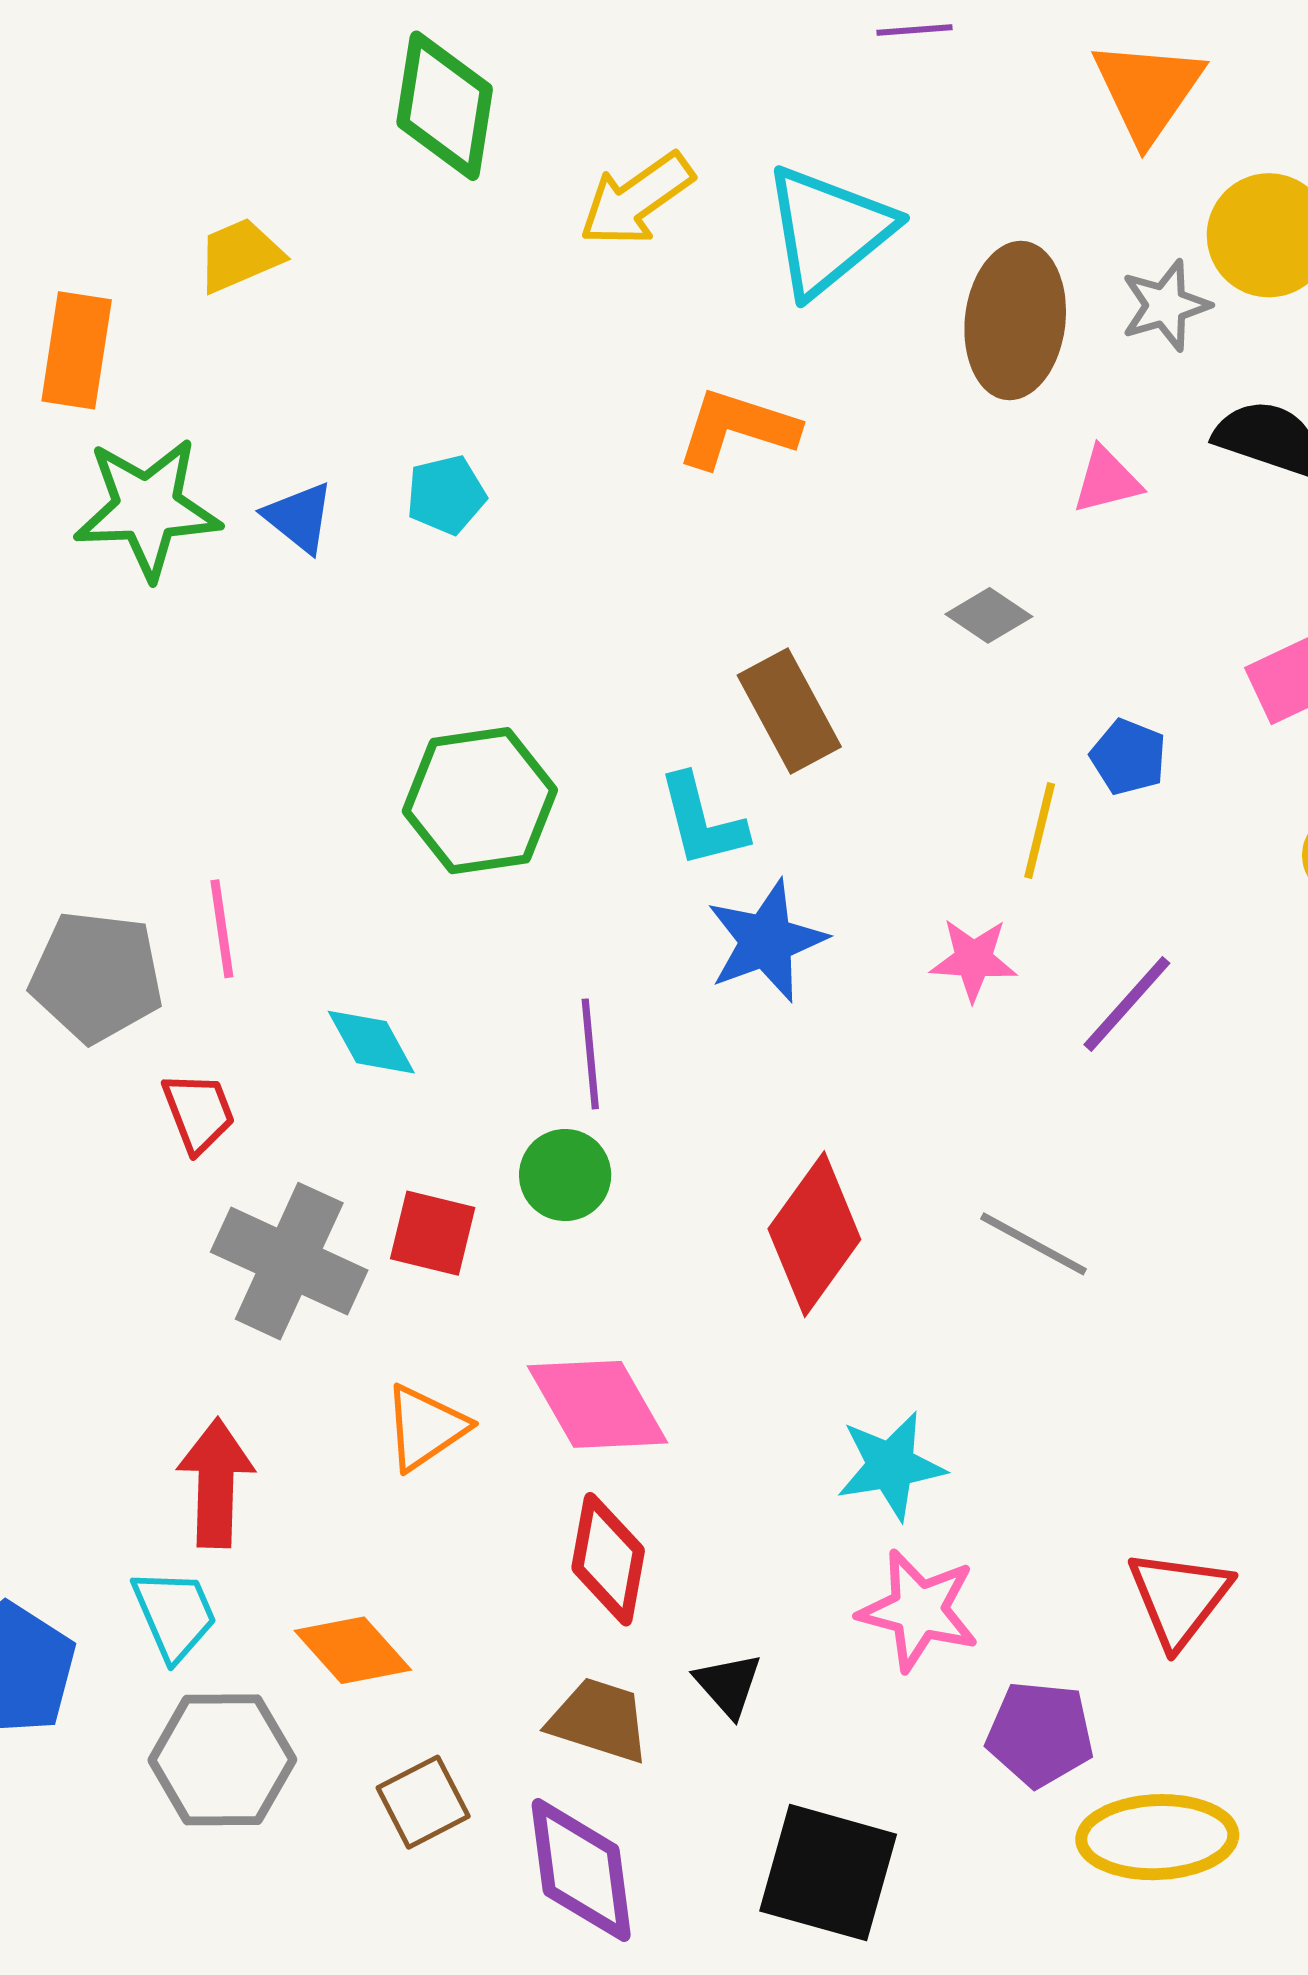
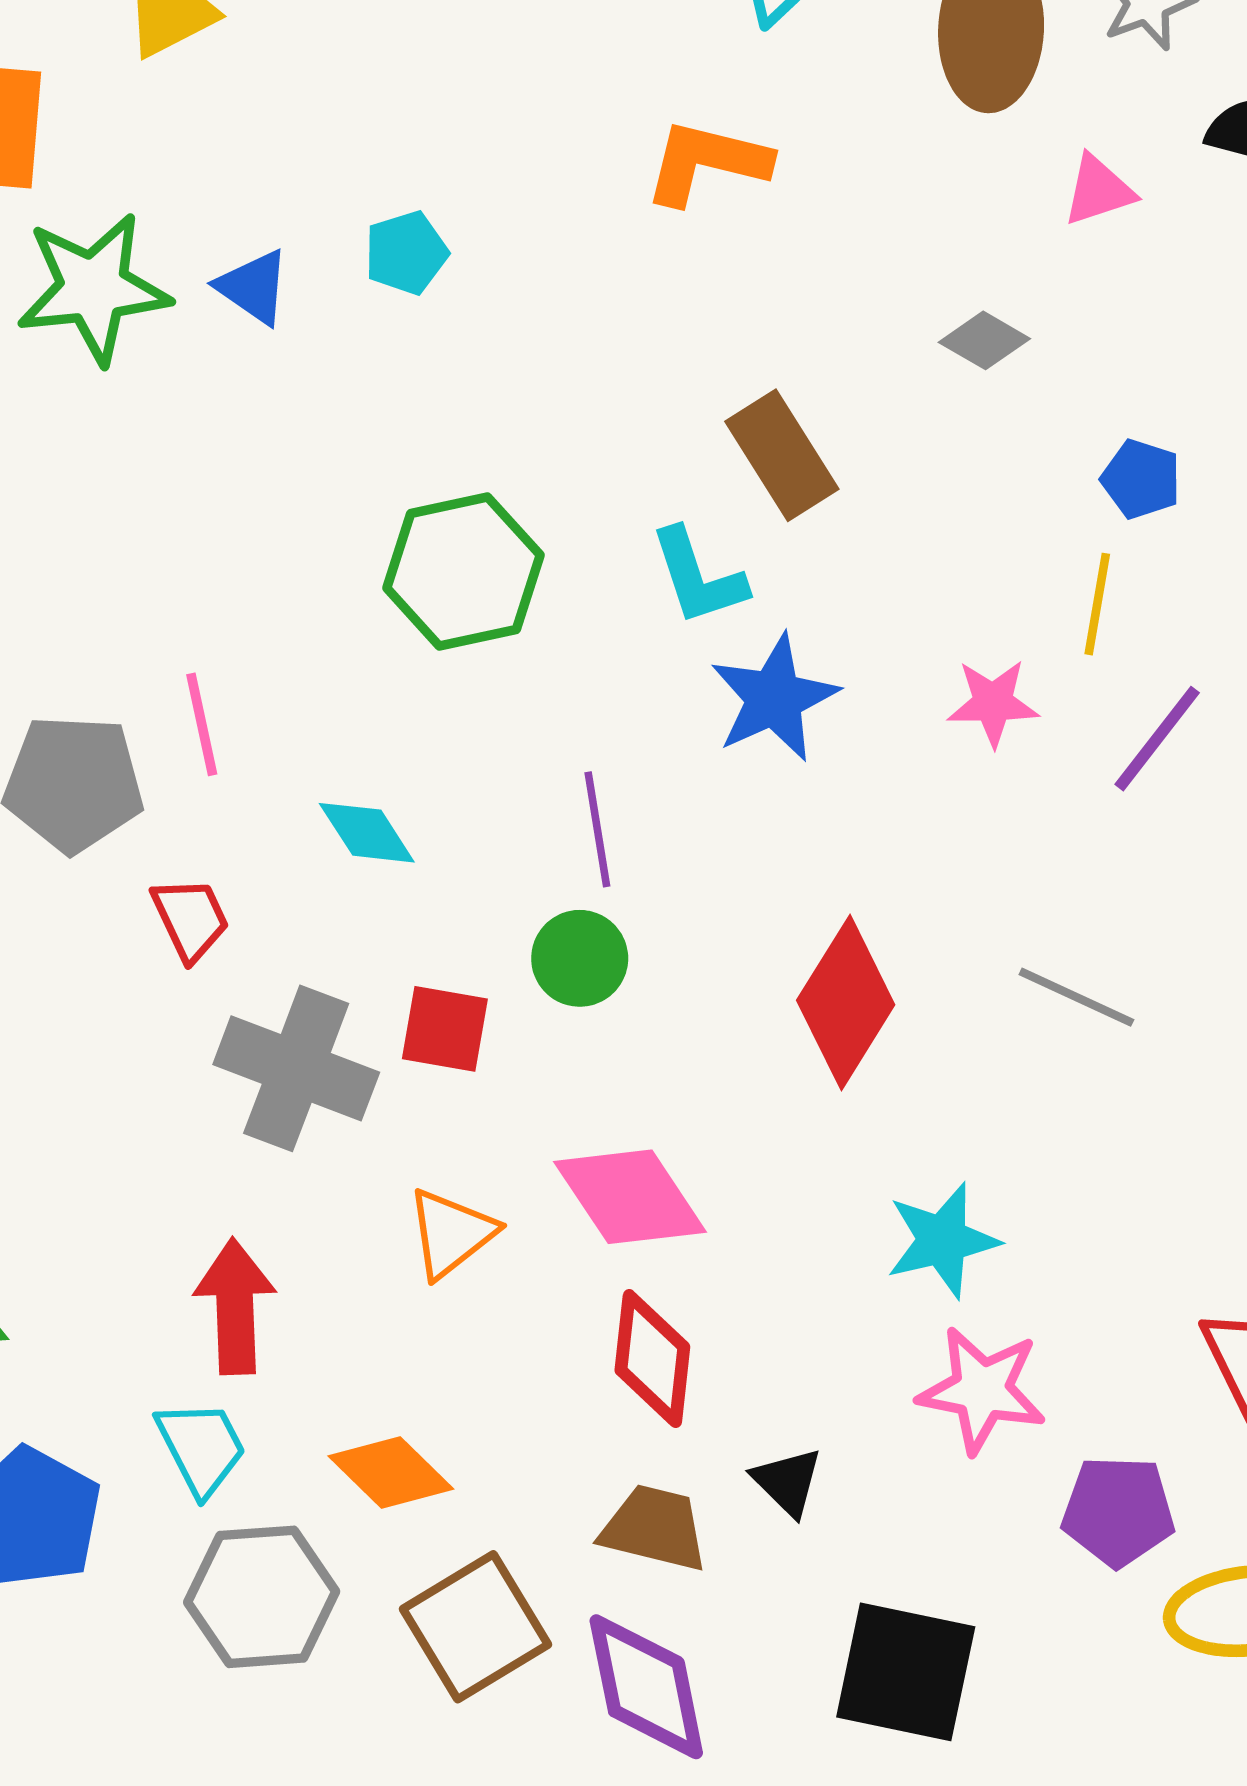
yellow line: (1040, 830) -> (1097, 604), moved
brown square: (423, 1802) -> (476, 1627), size x1.5

